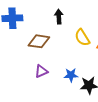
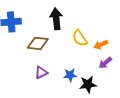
black arrow: (59, 17) -> (56, 19), size x1.5

